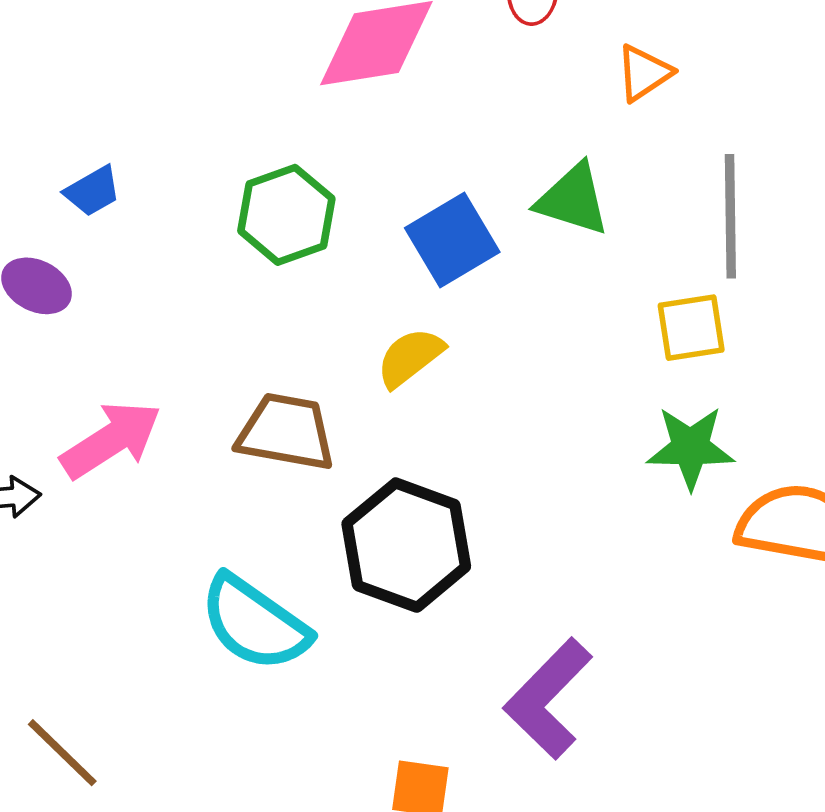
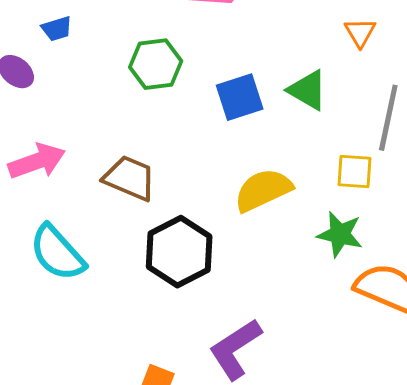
orange triangle: (644, 73) -> (360, 32), turned -40
yellow semicircle: (410, 357) -> (263, 190), moved, size x1.5
cyan semicircle: (255, 623) -> (57, 253), moved

